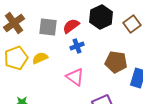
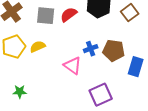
blue cross: (77, 46) -> (91, 49), moved

